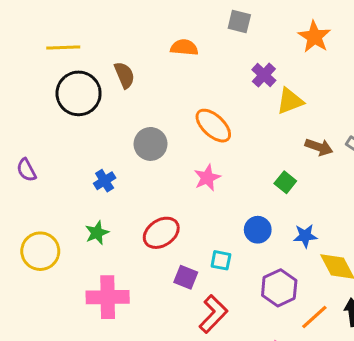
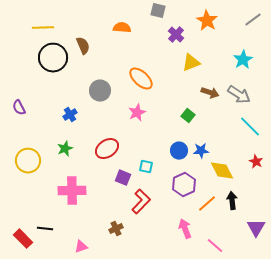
purple cross: (264, 75) -> (176, 35), moved
blue circle: (258, 230) -> (179, 151), moved

